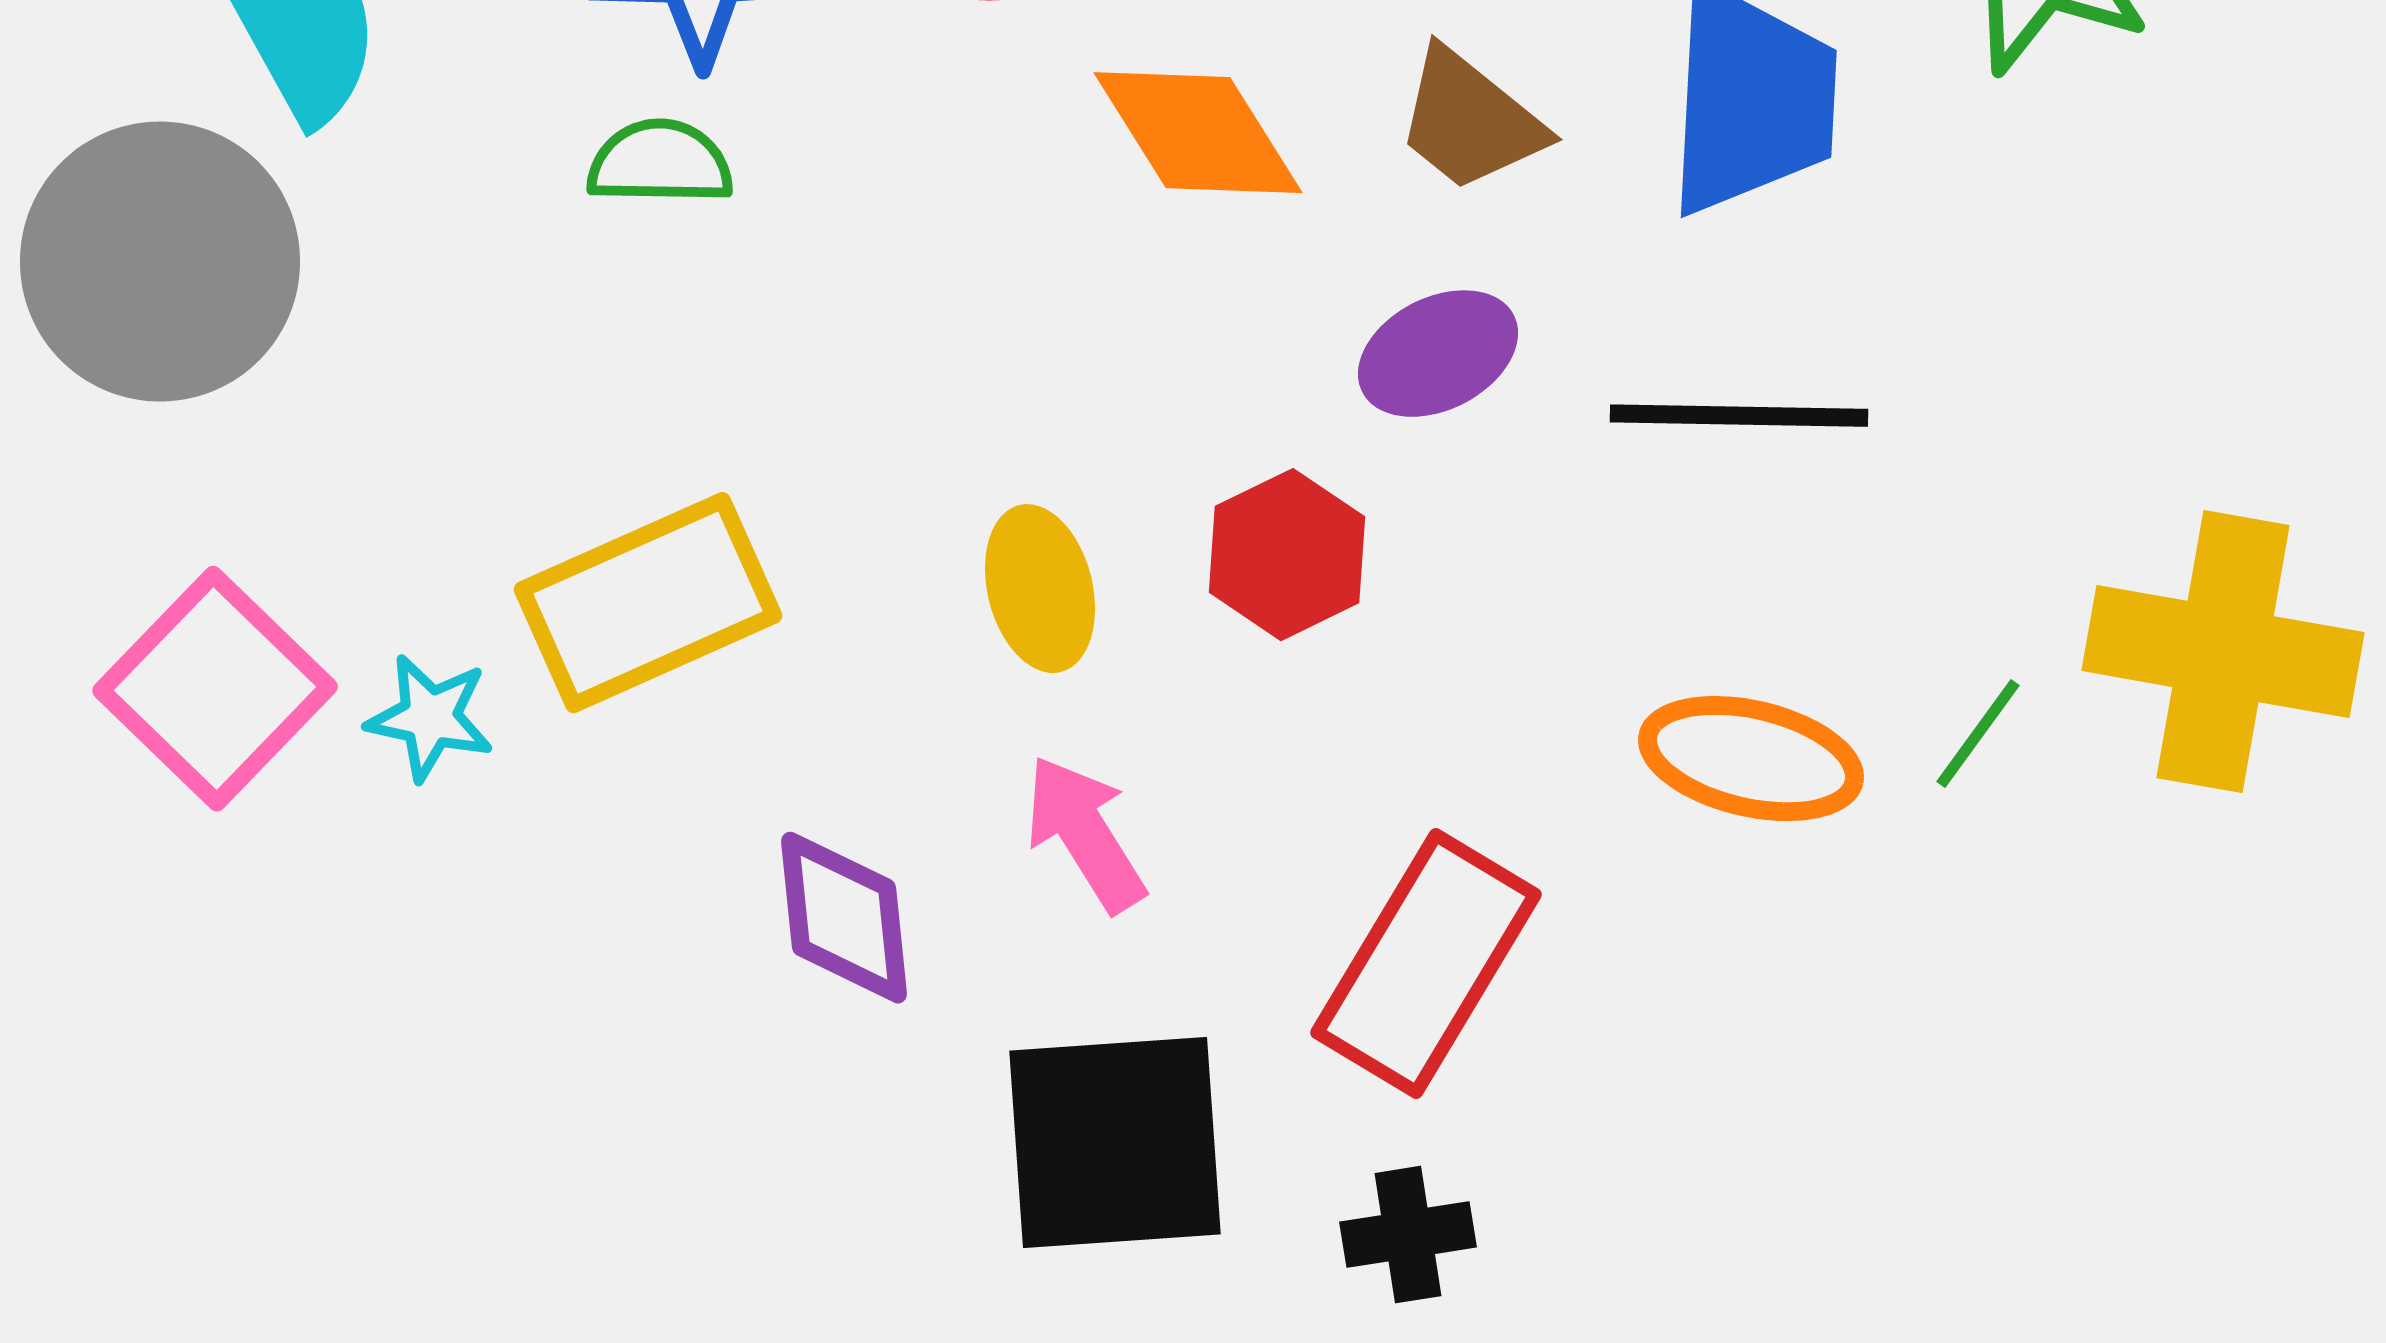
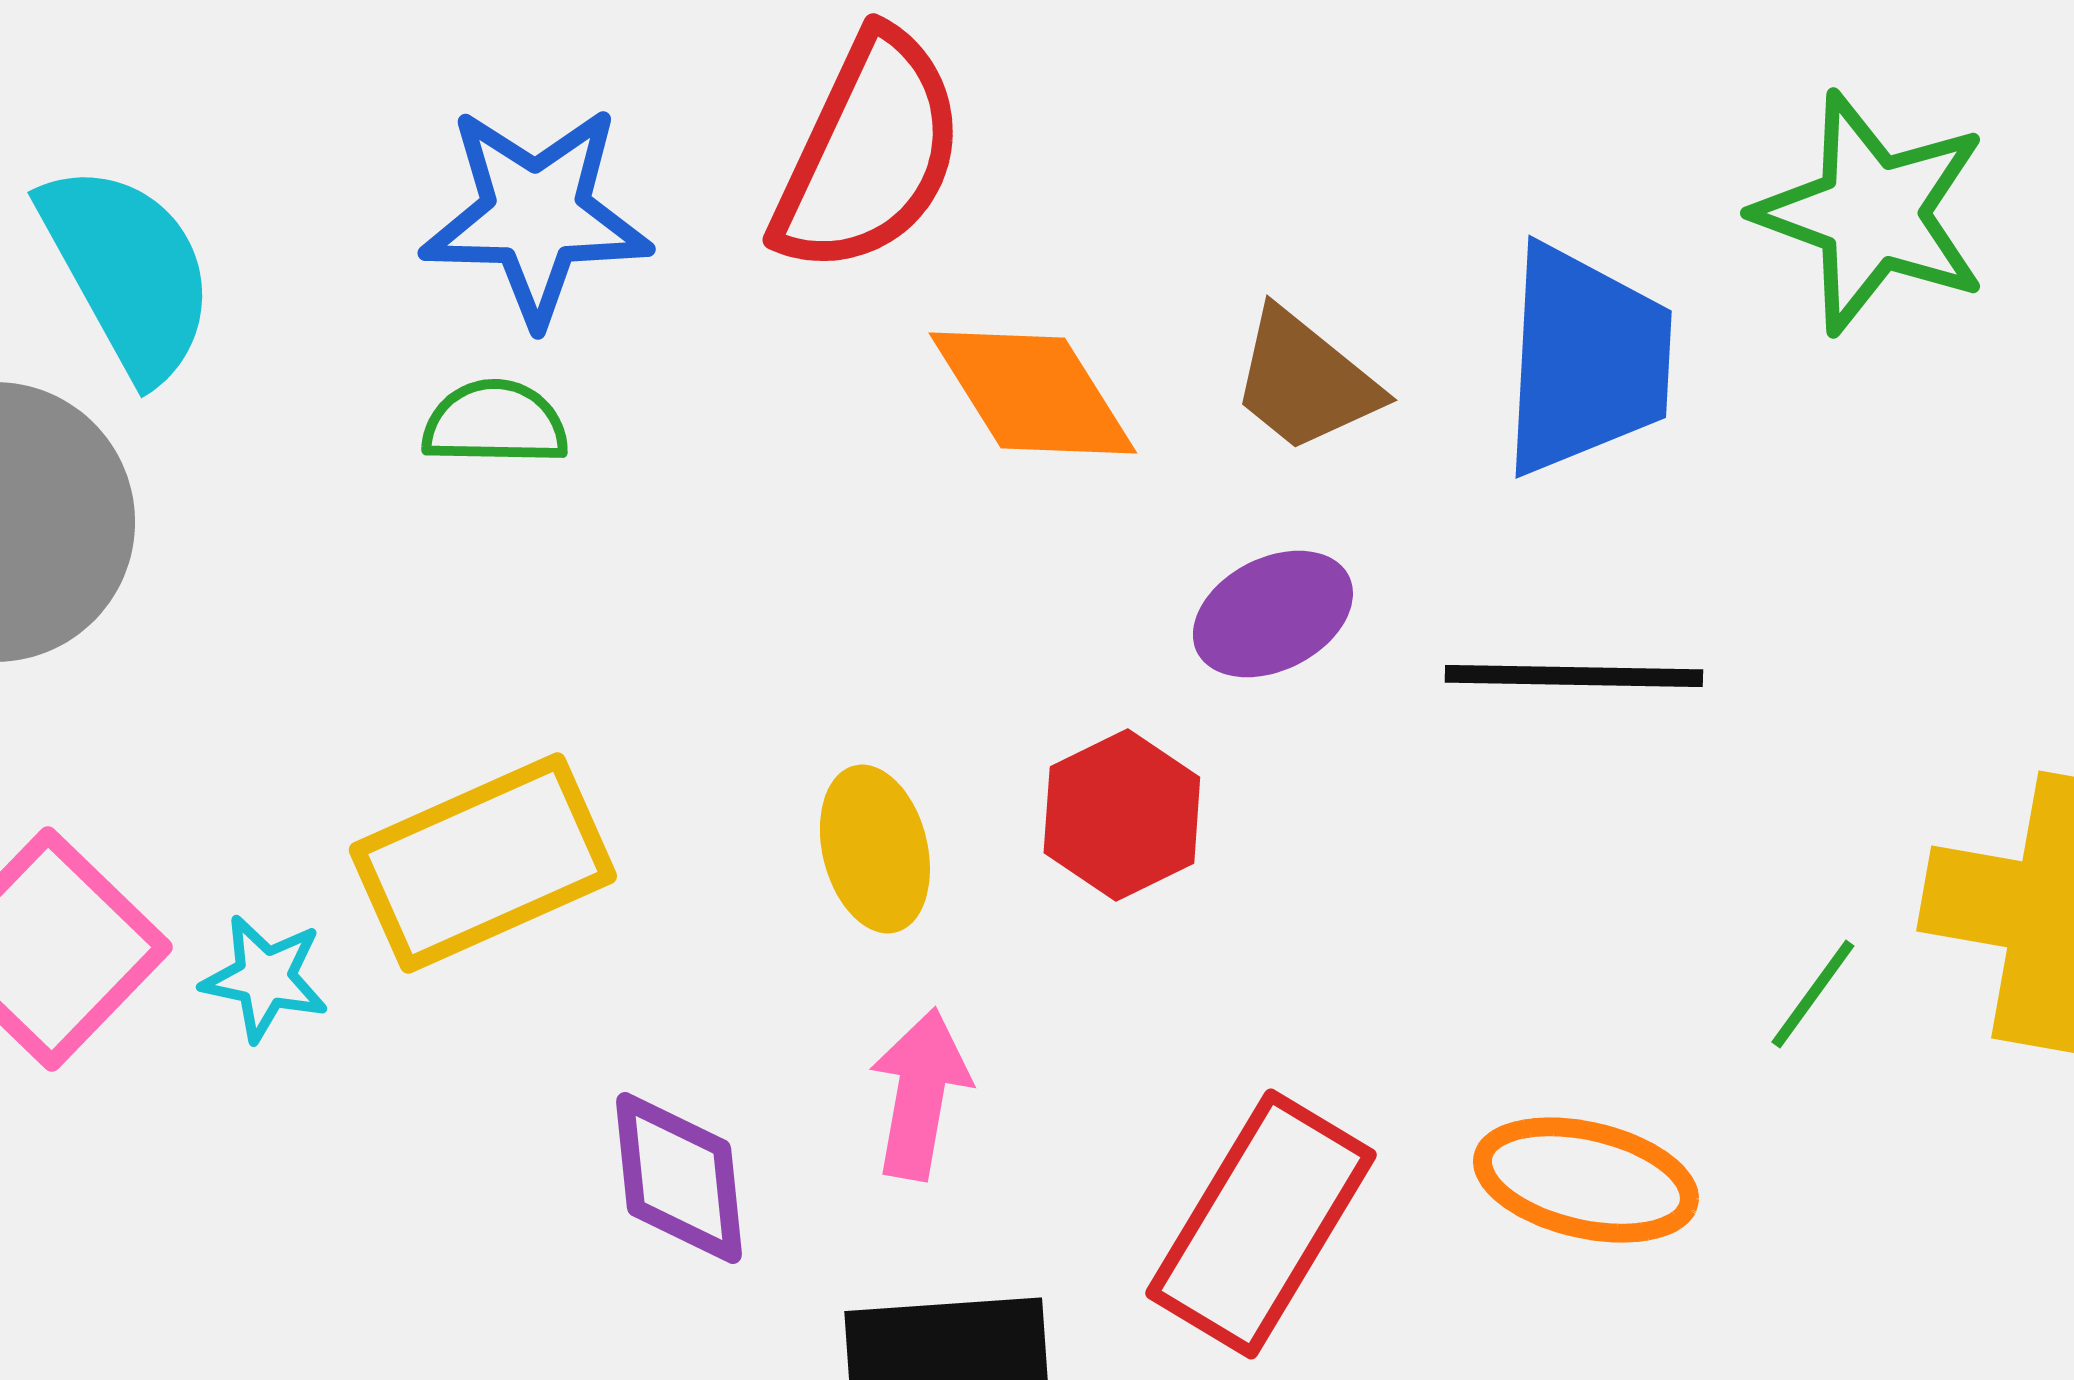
orange ellipse: (1751, 759) -> (1586, 1180), moved
pink arrow: (1085, 834) -> (920, 1094), turned 42

